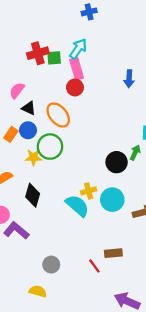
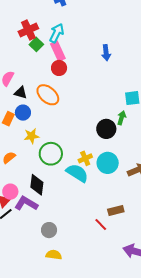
red cross: (38, 53) -> (28, 30), moved
green square: (54, 58) -> (36, 44), turned -32
green circle: (50, 147) -> (51, 154), moved
black diamond: (33, 195) -> (37, 185), moved
gray circle: (51, 265) -> (49, 230), moved

